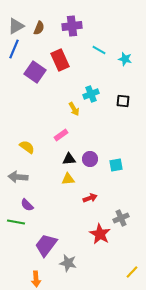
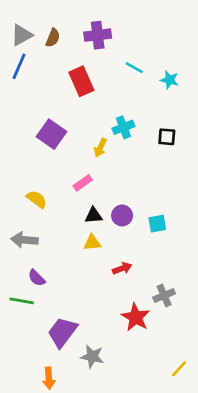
purple square: (35, 72) -> (52, 134), moved
yellow arrow: (74, 109) -> (100, 148), turned 56

